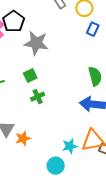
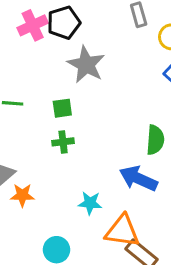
cyan star: (70, 146) -> (90, 203), moved

